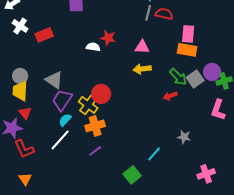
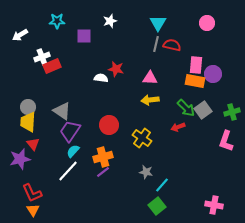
white cross: (20, 26) -> (42, 57), moved, turned 35
purple circle: (212, 72) -> (213, 74), moved
yellow cross: (88, 105) -> (142, 138), moved
gray star: (184, 137) -> (146, 172), moved
red L-shape: (24, 149) -> (32, 193), moved
purple line: (95, 151) -> (103, 172), moved
pink cross: (206, 174) -> (214, 205), turned 30
green square: (132, 175) -> (157, 206), moved

